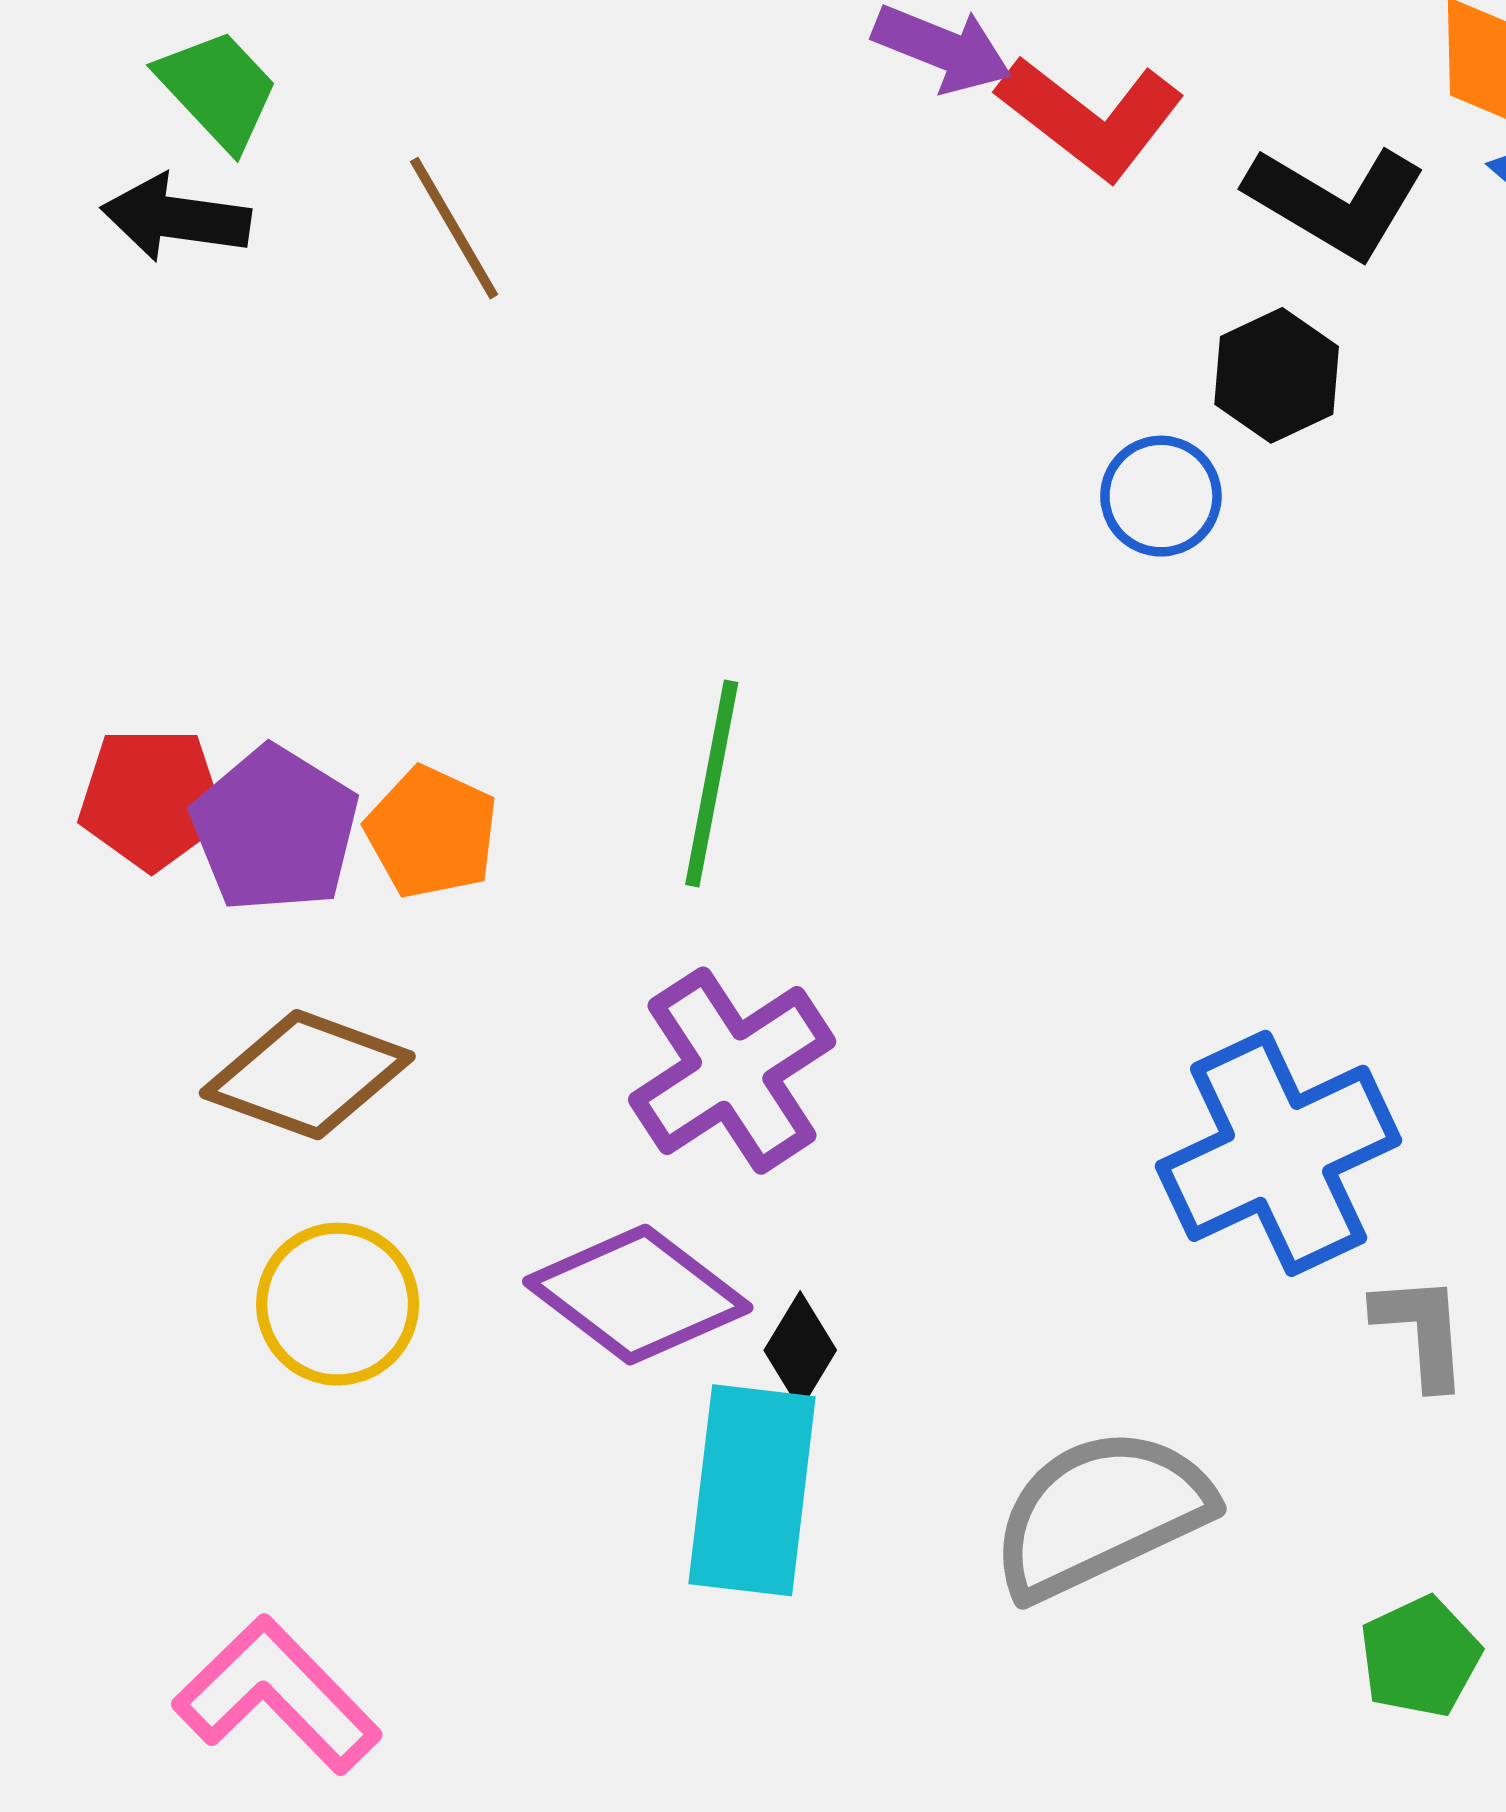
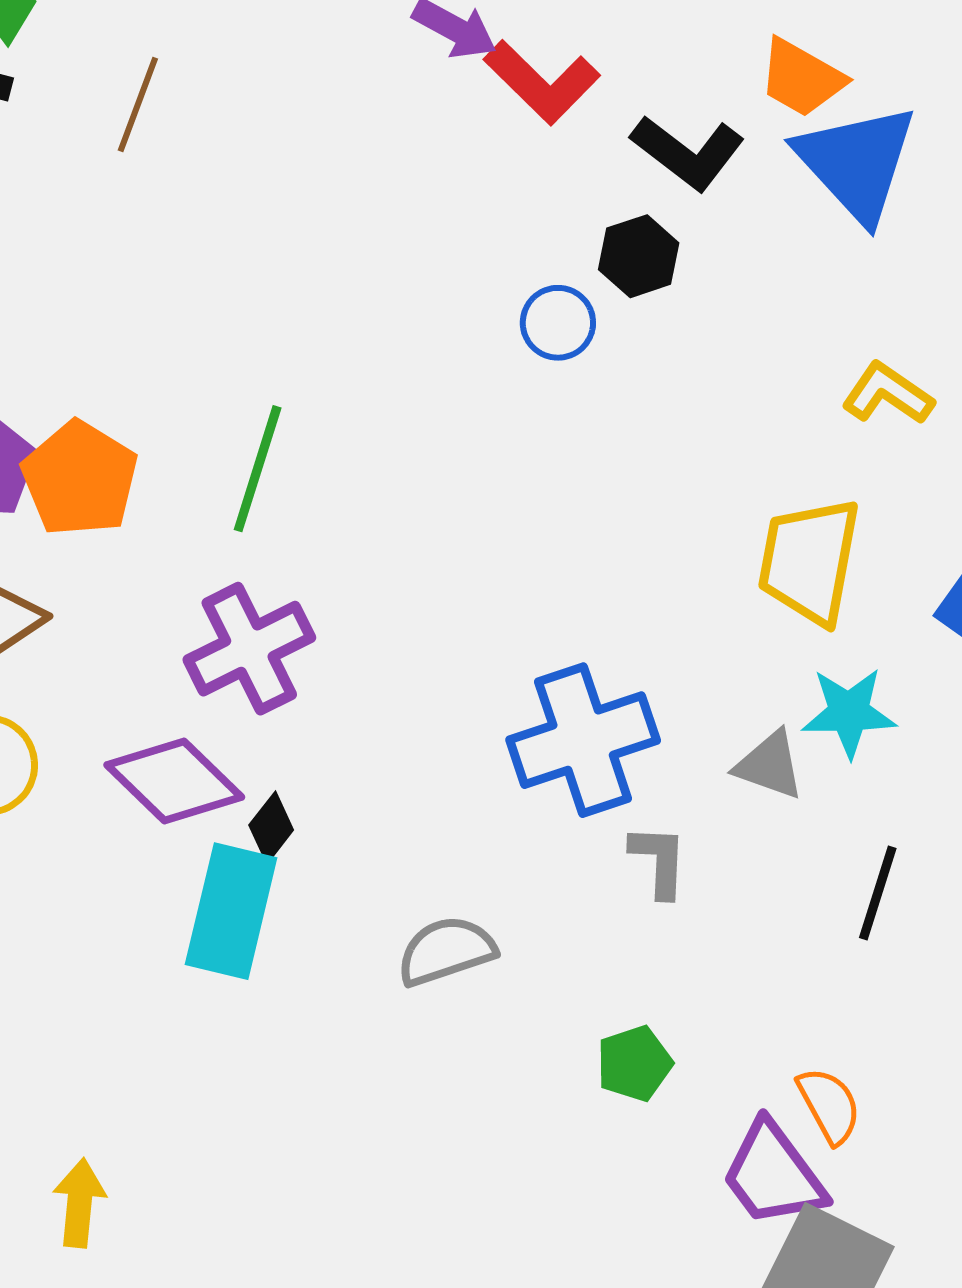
brown line: (454, 228) -> (138, 104), turned 44
orange pentagon: (432, 832) -> (80, 479), size x1.4
gray semicircle: (1101, 1513) -> (446, 951), size x0.7

